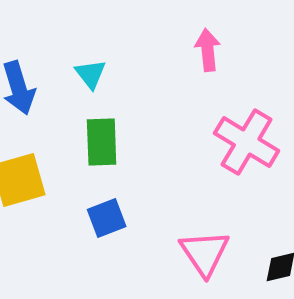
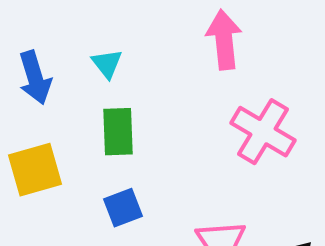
pink arrow: (208, 50) -> (224, 40), size x1.4

